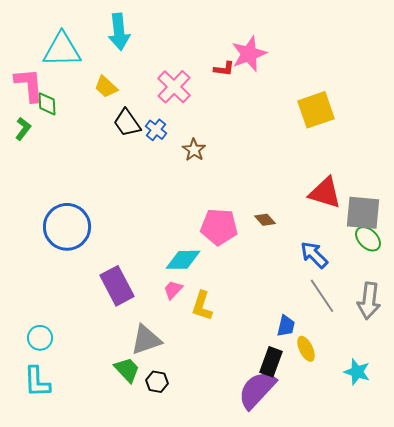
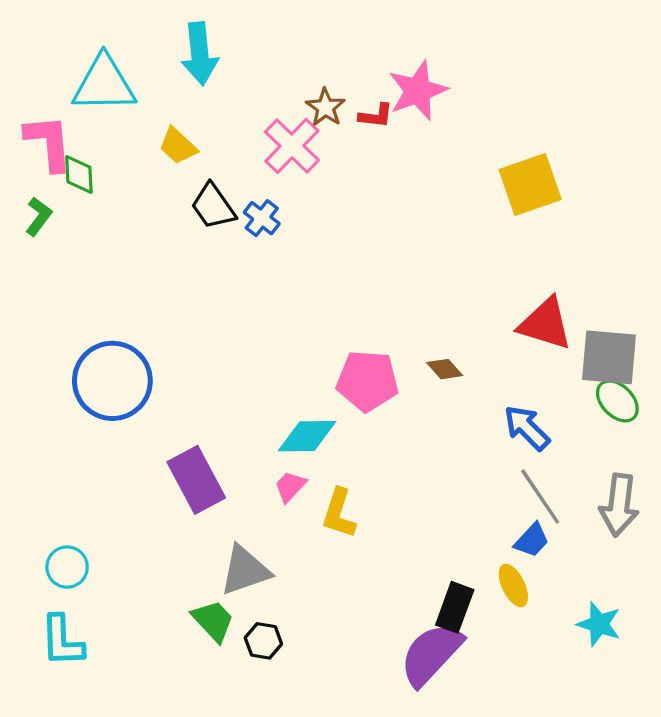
brown star: (194, 150) -> (325, 107), moved
blue trapezoid: (286, 326) -> (532, 540), moved, turned 30

